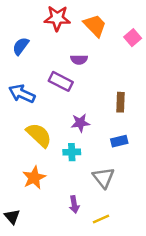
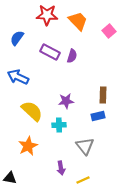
purple semicircle: (79, 60) -> (72, 56), moved, turned -72
purple rectangle: (61, 81) -> (50, 52), moved
brown rectangle: (120, 102) -> (103, 95), moved
black triangle: (12, 217) -> (10, 178), turned -40

